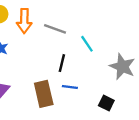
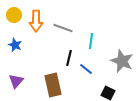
cyan line: (87, 44) -> (91, 41), turned 42
blue line: (70, 87) -> (86, 69), moved, turned 32

